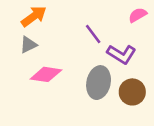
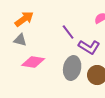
gray triangle: (28, 45) -> (20, 40), turned 40

